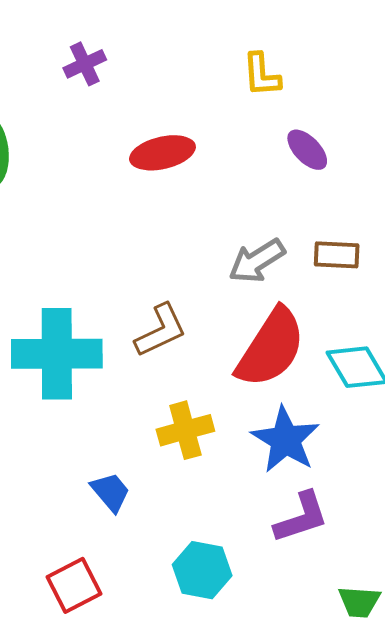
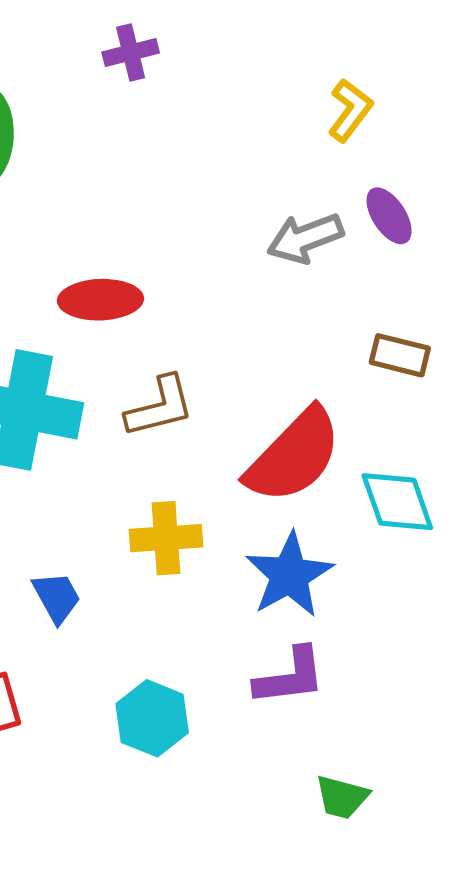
yellow L-shape: (261, 75) -> (350, 110), turned -150
red ellipse: (162, 153) -> (100, 300), moved
gray arrow: (257, 261) -> (305, 238), moved

